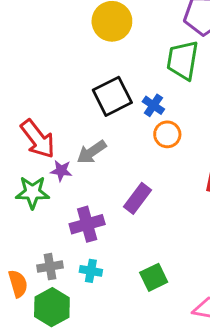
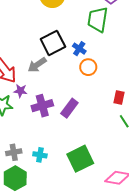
gray arrow: (92, 152) -> (37, 65), moved
purple cross: (87, 224) -> (42, 106), moved
green square: (154, 277) -> (80, 159), size x1.5

